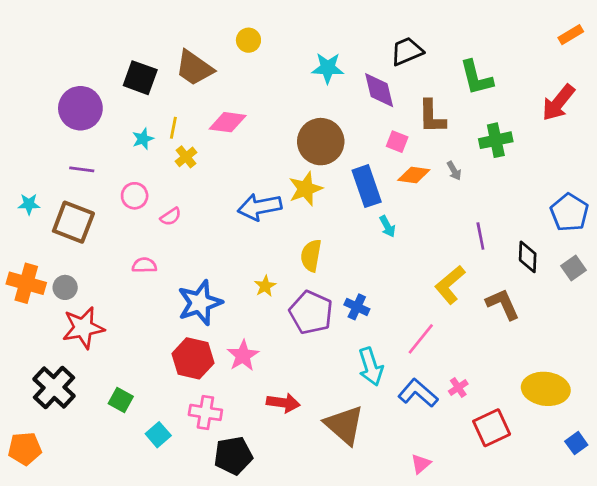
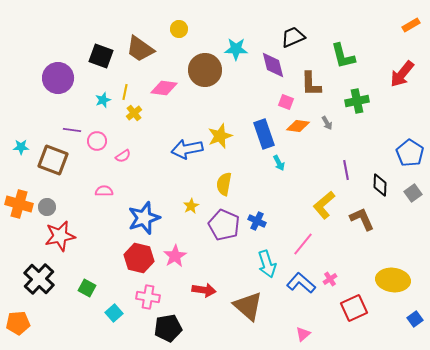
brown circle: (321, 142) -> (205, 70), moved
purple line: (82, 169) -> (72, 130), moved

